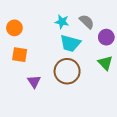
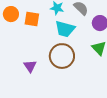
orange square: (20, 55) -> (32, 19), moved

